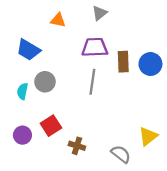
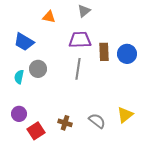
red square: (51, 126) -> (36, 131), moved
gray semicircle: (121, 154) -> (97, 121), moved

